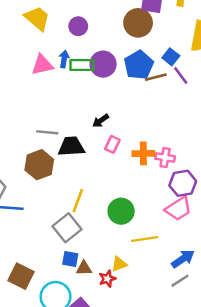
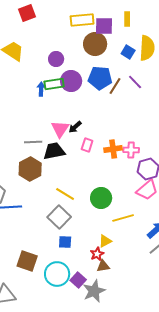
purple circle: (78, 26) -> (56, 59), moved
blue square: (171, 57) -> (128, 52), moved
blue arrow: (64, 59) -> (41, 89), moved
pink triangle: (42, 65) -> (60, 129), moved, turned -36
blue pentagon: (139, 65) -> (100, 78), turned -30
brown line: (156, 77) -> (115, 86), turned -36
yellow line: (78, 201) -> (65, 194), turned -72
brown triangle: (84, 268) -> (103, 266), moved

